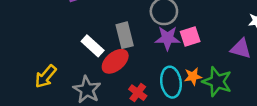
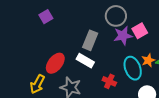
gray rectangle: (125, 35) -> (90, 40), turned 48
white rectangle: (93, 46) -> (85, 61), moved
red ellipse: (115, 61) -> (55, 63), moved

